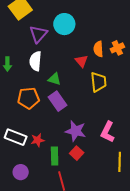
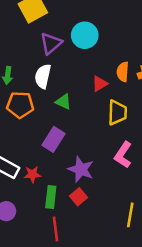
red triangle: (81, 61) -> (100, 84), turned 32
orange pentagon: (28, 98) -> (20, 105), moved
purple rectangle: (57, 101) -> (53, 139), moved, turned 60
pink L-shape: (108, 132) -> (123, 155), moved

